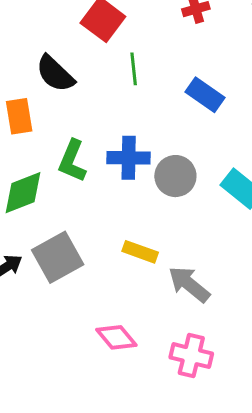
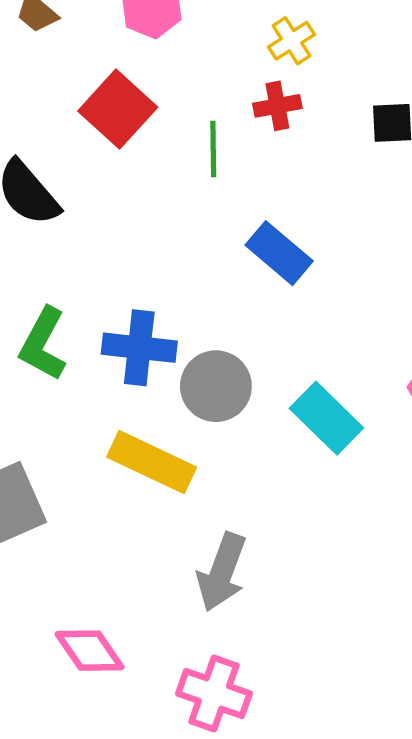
green line: (134, 69) -> (213, 149), moved
yellow rectangle: (140, 252) -> (152, 462), moved, size x1.4
gray arrow: (189, 284) -> (222, 572), turned -114

